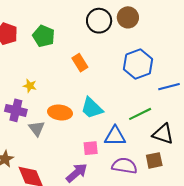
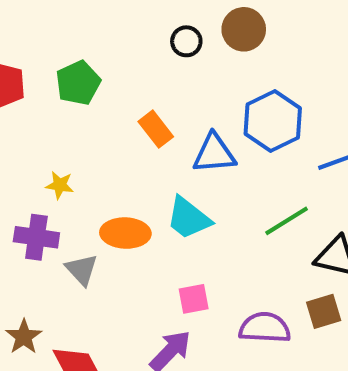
black circle: (99, 21) -> (186, 41), size x0.6
green pentagon: (44, 36) -> (78, 83), turned 30
blue triangle: (115, 136) -> (214, 154), moved

